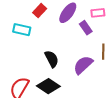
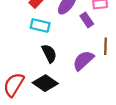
cyan rectangle: (22, 30) -> (40, 26), moved

